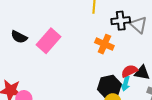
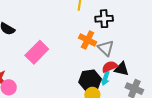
gray triangle: (138, 25) -> (106, 48), moved
pink rectangle: (48, 41) -> (37, 52), moved

